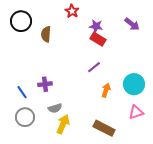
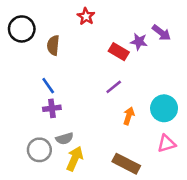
purple star: (96, 26) -> (139, 42), moved
blue line: (22, 92) -> (48, 86), moved
gray circle: (25, 117) -> (39, 150), moved

